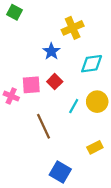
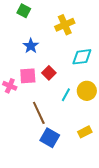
green square: (15, 12) -> (24, 11), moved
blue star: (51, 51) -> (31, 46), moved
blue square: (60, 172) -> (50, 138), moved

